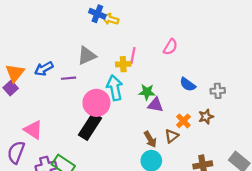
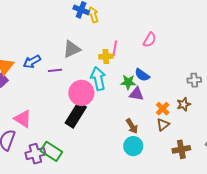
yellow arrow: (110, 19) -> (93, 15), turned 56
blue semicircle: (188, 84) -> (142, 75), moved
brown triangle: (172, 136) -> (163, 125), moved

